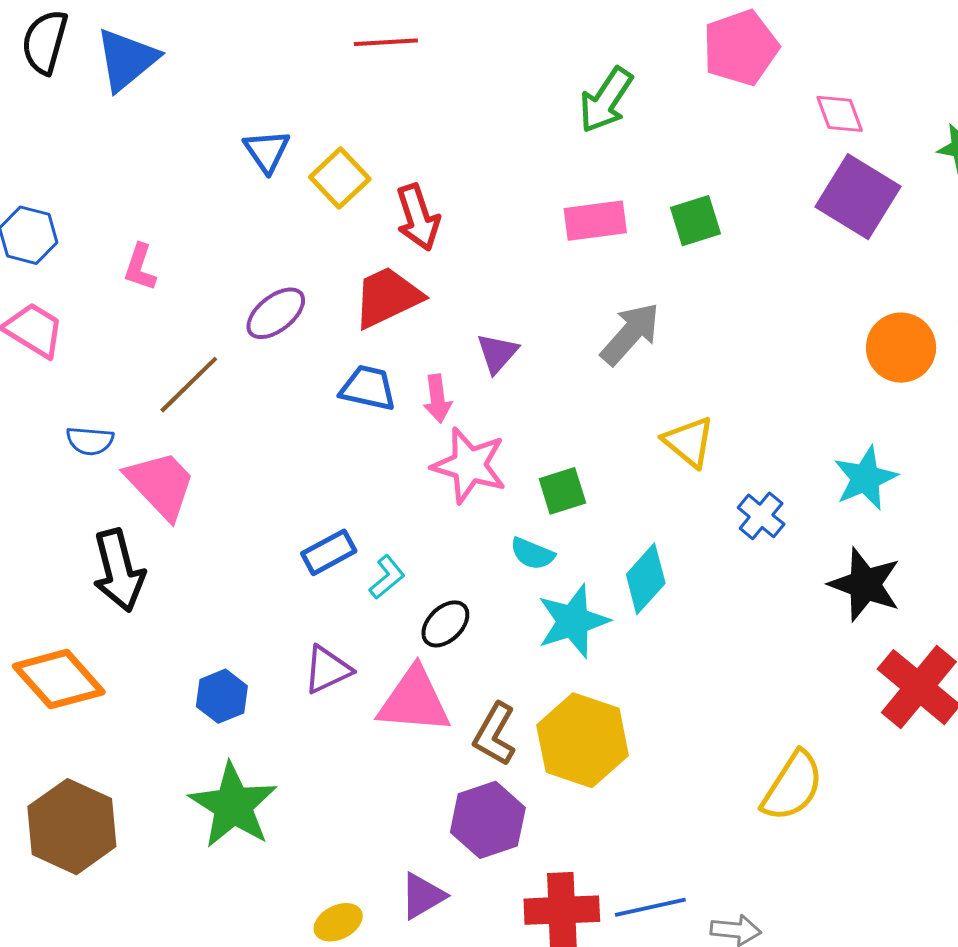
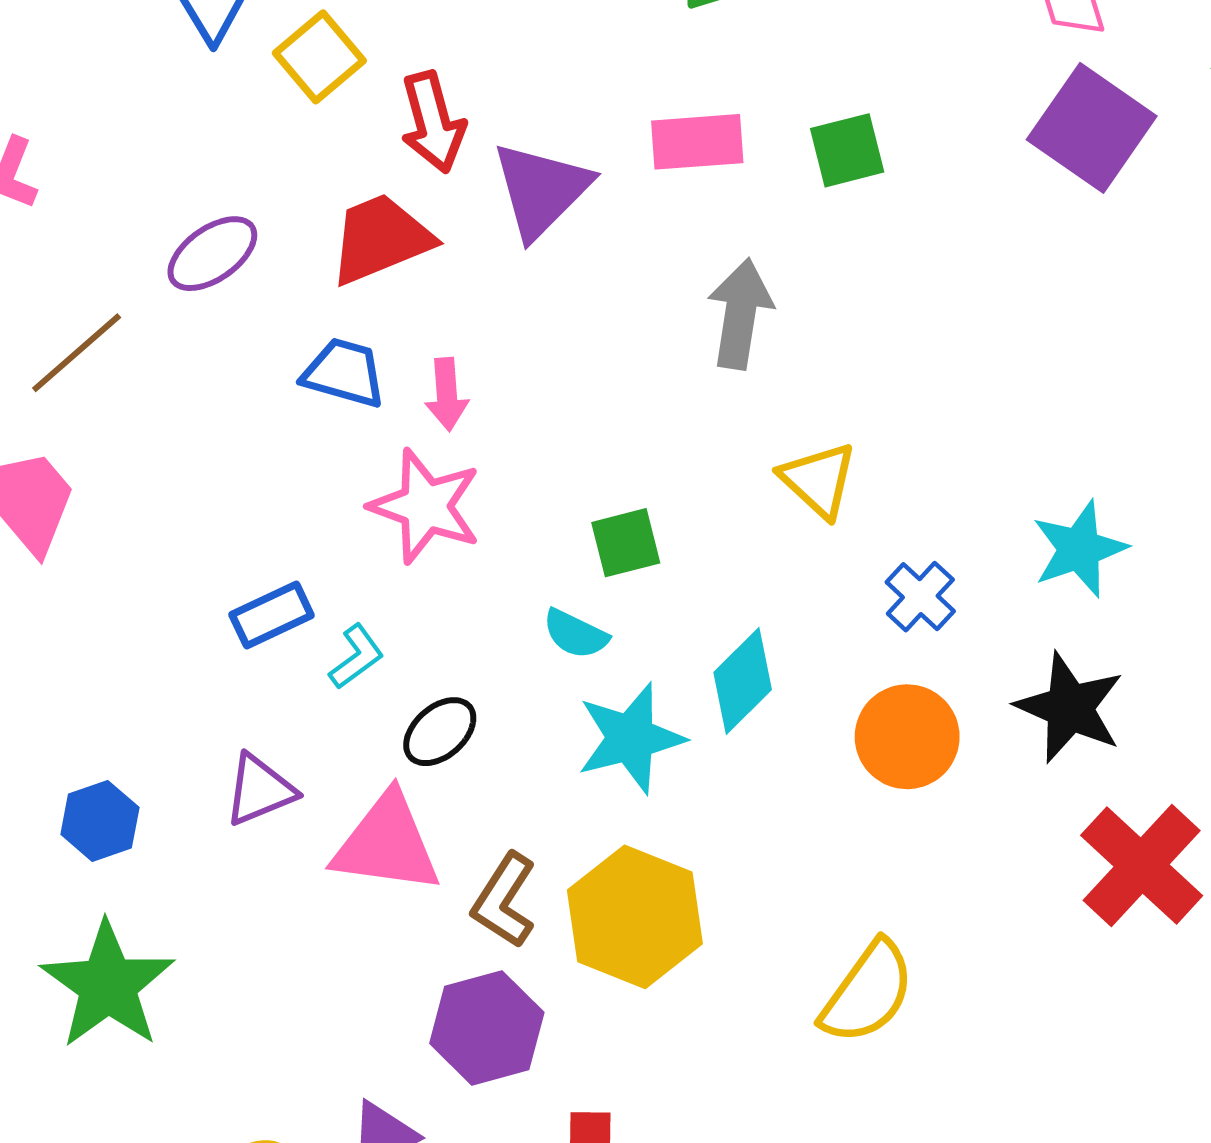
gray arrow: (630, 334) -> (740, 314), turned -36
orange circle: (901, 348) -> (907, 737), moved
purple triangle: (497, 353) -> (541, 190), moved, size x1.6
pink star: (469, 465) -> (425, 506), moved
yellow semicircle: (792, 786) -> (868, 993), moved

